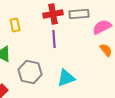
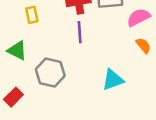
cyan triangle: (66, 78) -> (113, 80), moved

